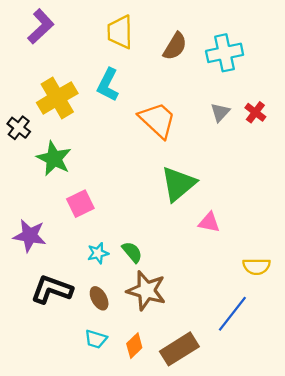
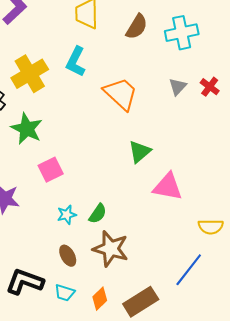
green triangle: (178, 184) -> (140, 152), size x0.7
pink triangle: (209, 222) -> (168, 187), size x1.5
green semicircle: (132, 252) -> (98, 214), turned 75
black L-shape: (52, 290) -> (25, 282), moved

